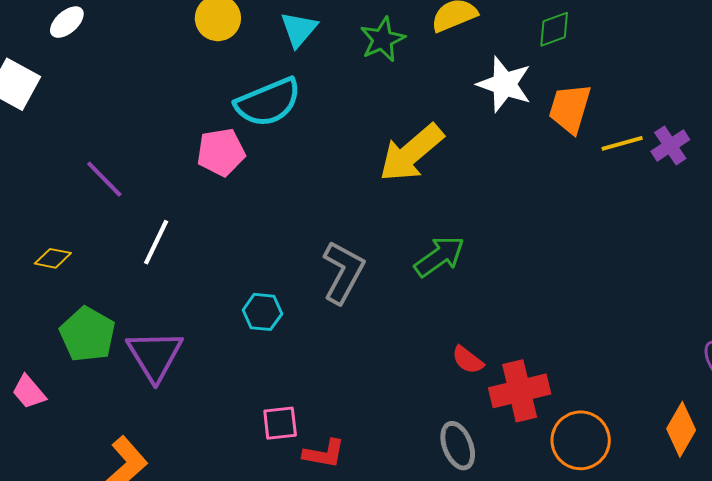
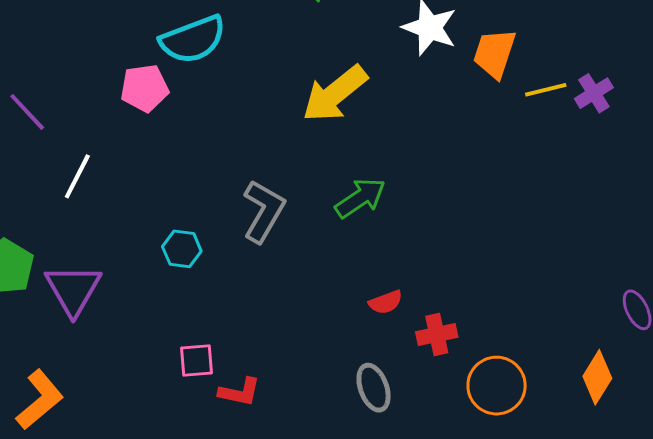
red semicircle: (468, 360) -> (386, 302), turned -60
red cross: (520, 391) -> (437, 335), size x0.7

